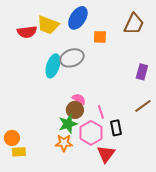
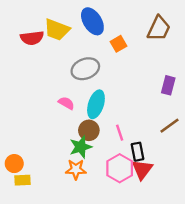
blue ellipse: (78, 18) -> (92, 21), turned -65
orange square: (100, 37) -> (118, 44), turned -32
cyan ellipse: (53, 66) -> (96, 104), moved
pink semicircle: (79, 99) -> (66, 103), moved
pink hexagon: (91, 133) -> (120, 168), moved
red triangle: (106, 154) -> (142, 169), moved

